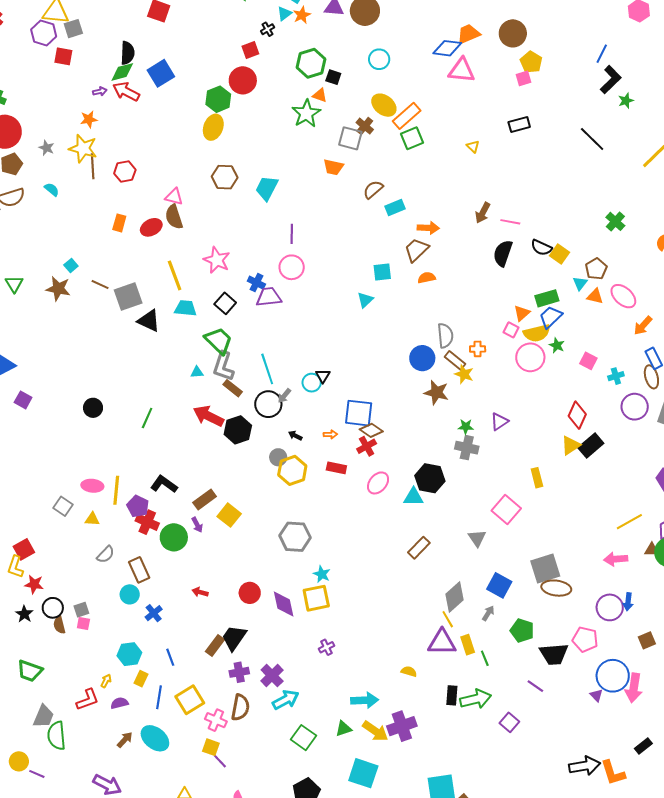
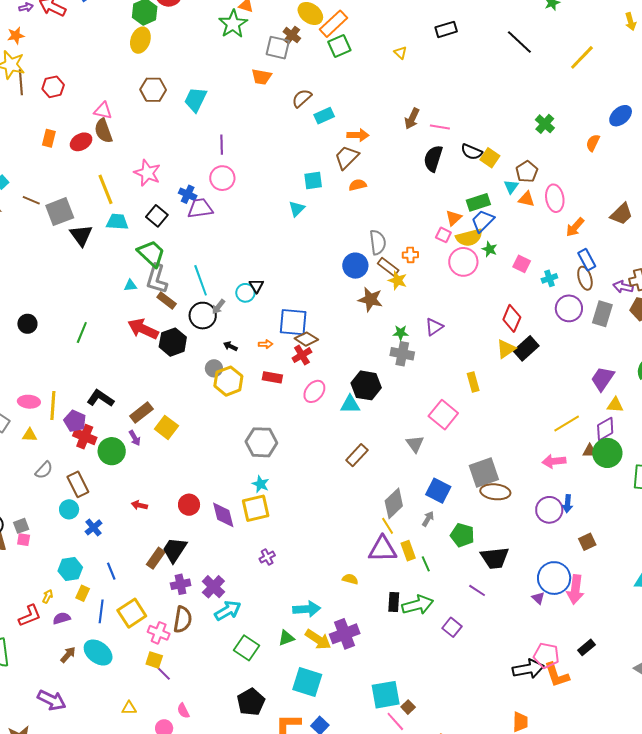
pink ellipse: (623, 296) -> (555, 198), turned 40
black triangle: (149, 321) -> (81, 235), turned 30
gray hexagon: (295, 537) -> (261, 442), moved
pink pentagon: (585, 639) -> (546, 655), moved

